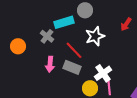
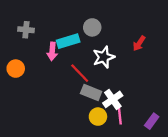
gray cross: (47, 36) -> (26, 30), moved, turned -32
pink arrow: (50, 64) -> (52, 51), moved
gray rectangle: (72, 67) -> (91, 93), moved

